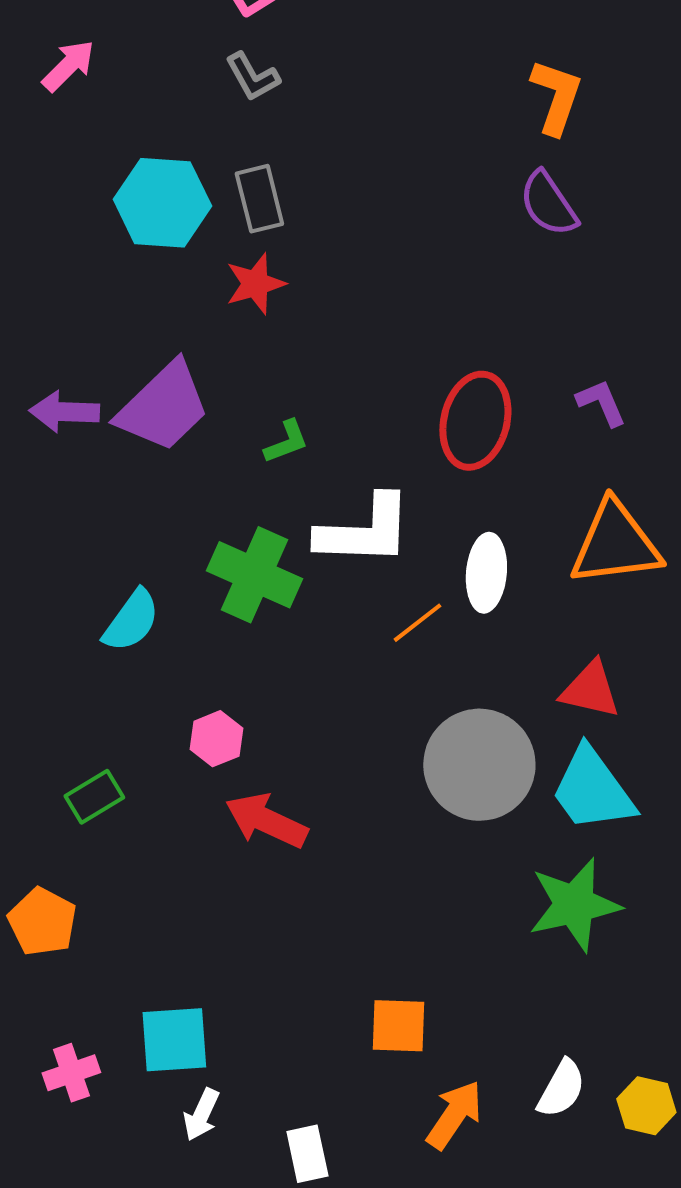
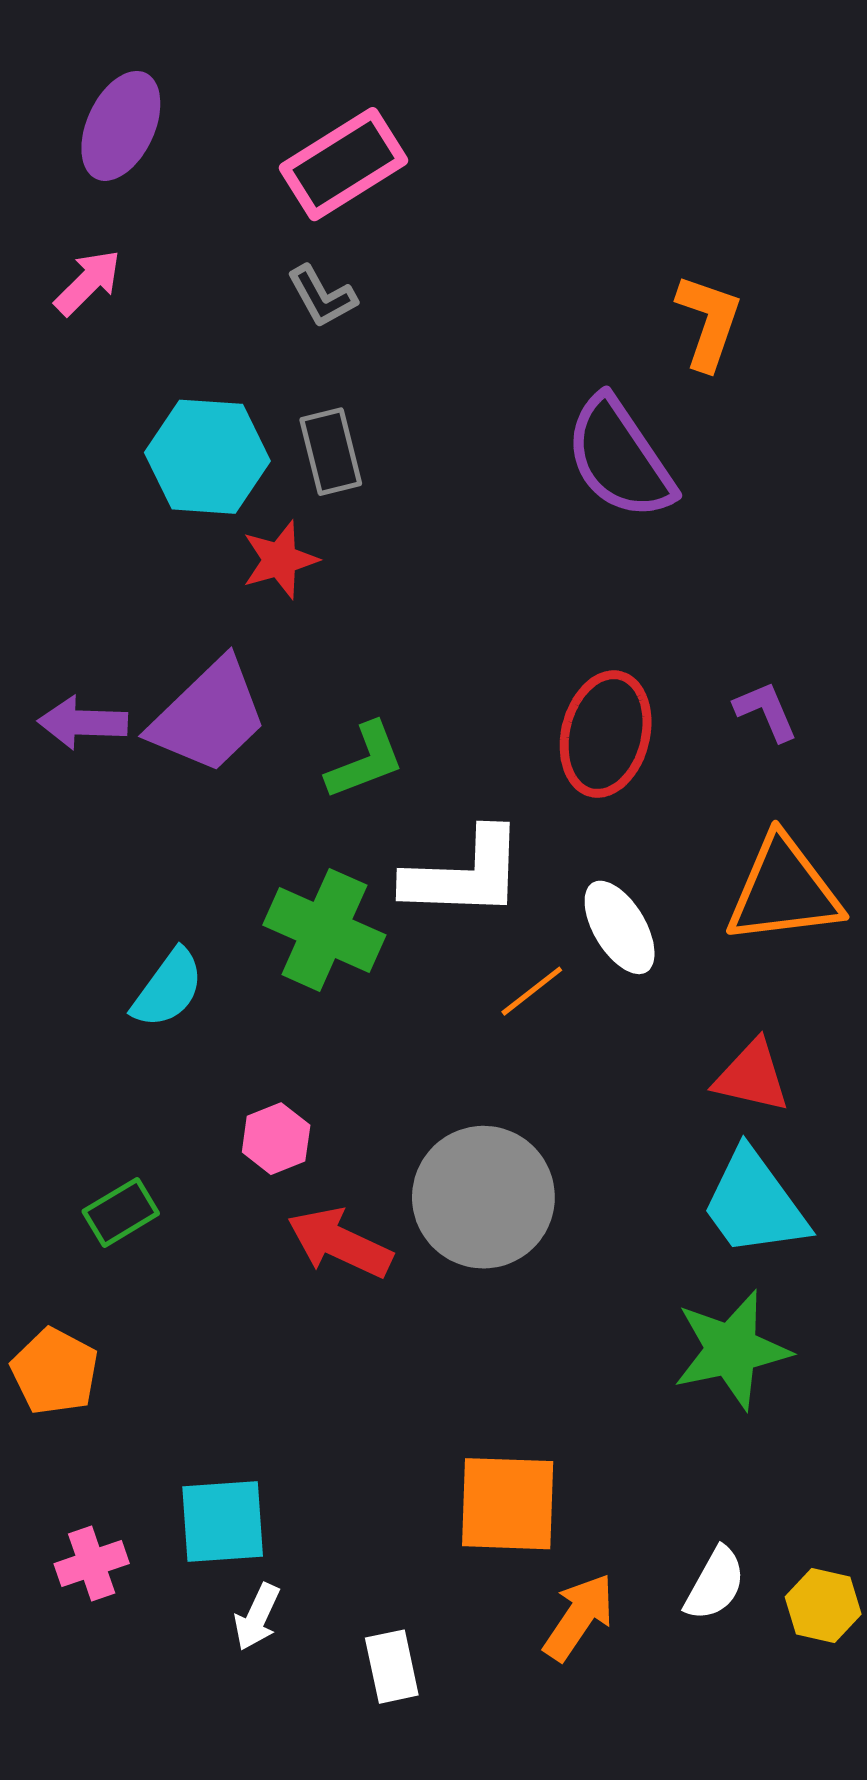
purple semicircle: (548, 204) -> (620, 458), moved, size x1.5
red star: (255, 284) -> (280, 560), moved
green L-shape: (286, 442) -> (365, 761), size x1.4
white ellipse: (486, 573) -> (620, 927), turned -36
gray circle: (479, 765) -> (483, 1197), moved
orange square: (398, 1026) -> (508, 1504), size x1.4

